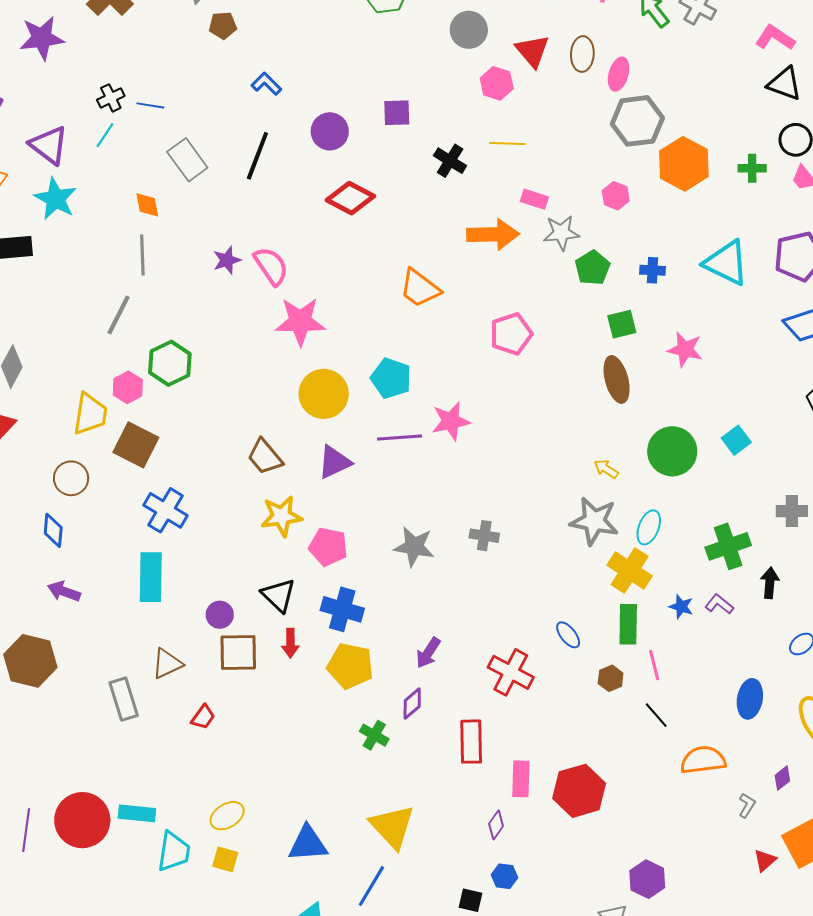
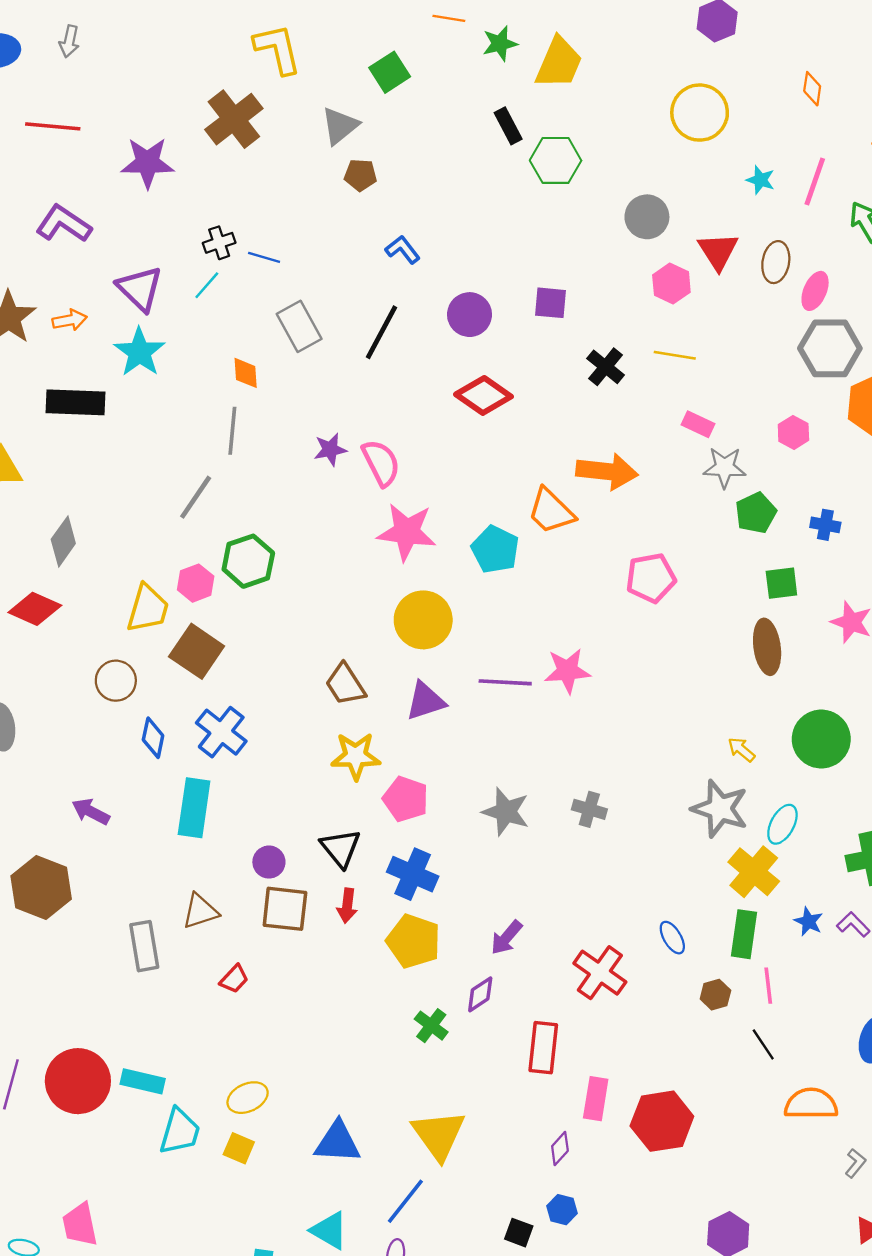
orange arrow: (493, 234) -> (607, 471), moved
cyan pentagon: (391, 378) -> (495, 549), moved
blue diamond: (53, 530) -> (153, 738), moved

